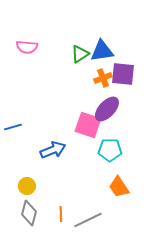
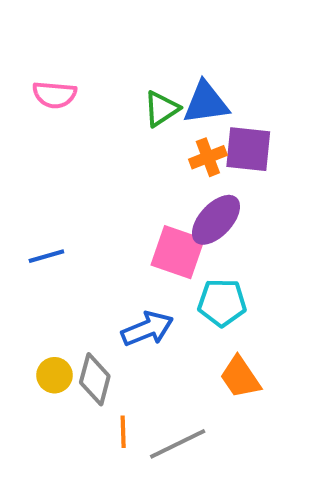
blue line: (13, 127) -> (46, 256), moved
blue arrow: (53, 150) -> (147, 329), moved
gray diamond: (29, 213) -> (95, 379), moved

